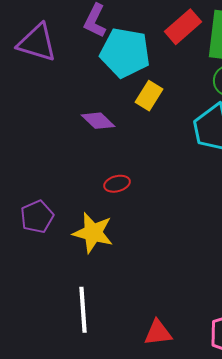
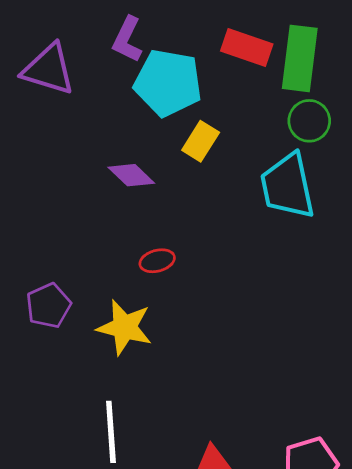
red rectangle: (183, 27) -> (247, 48), turned 60

